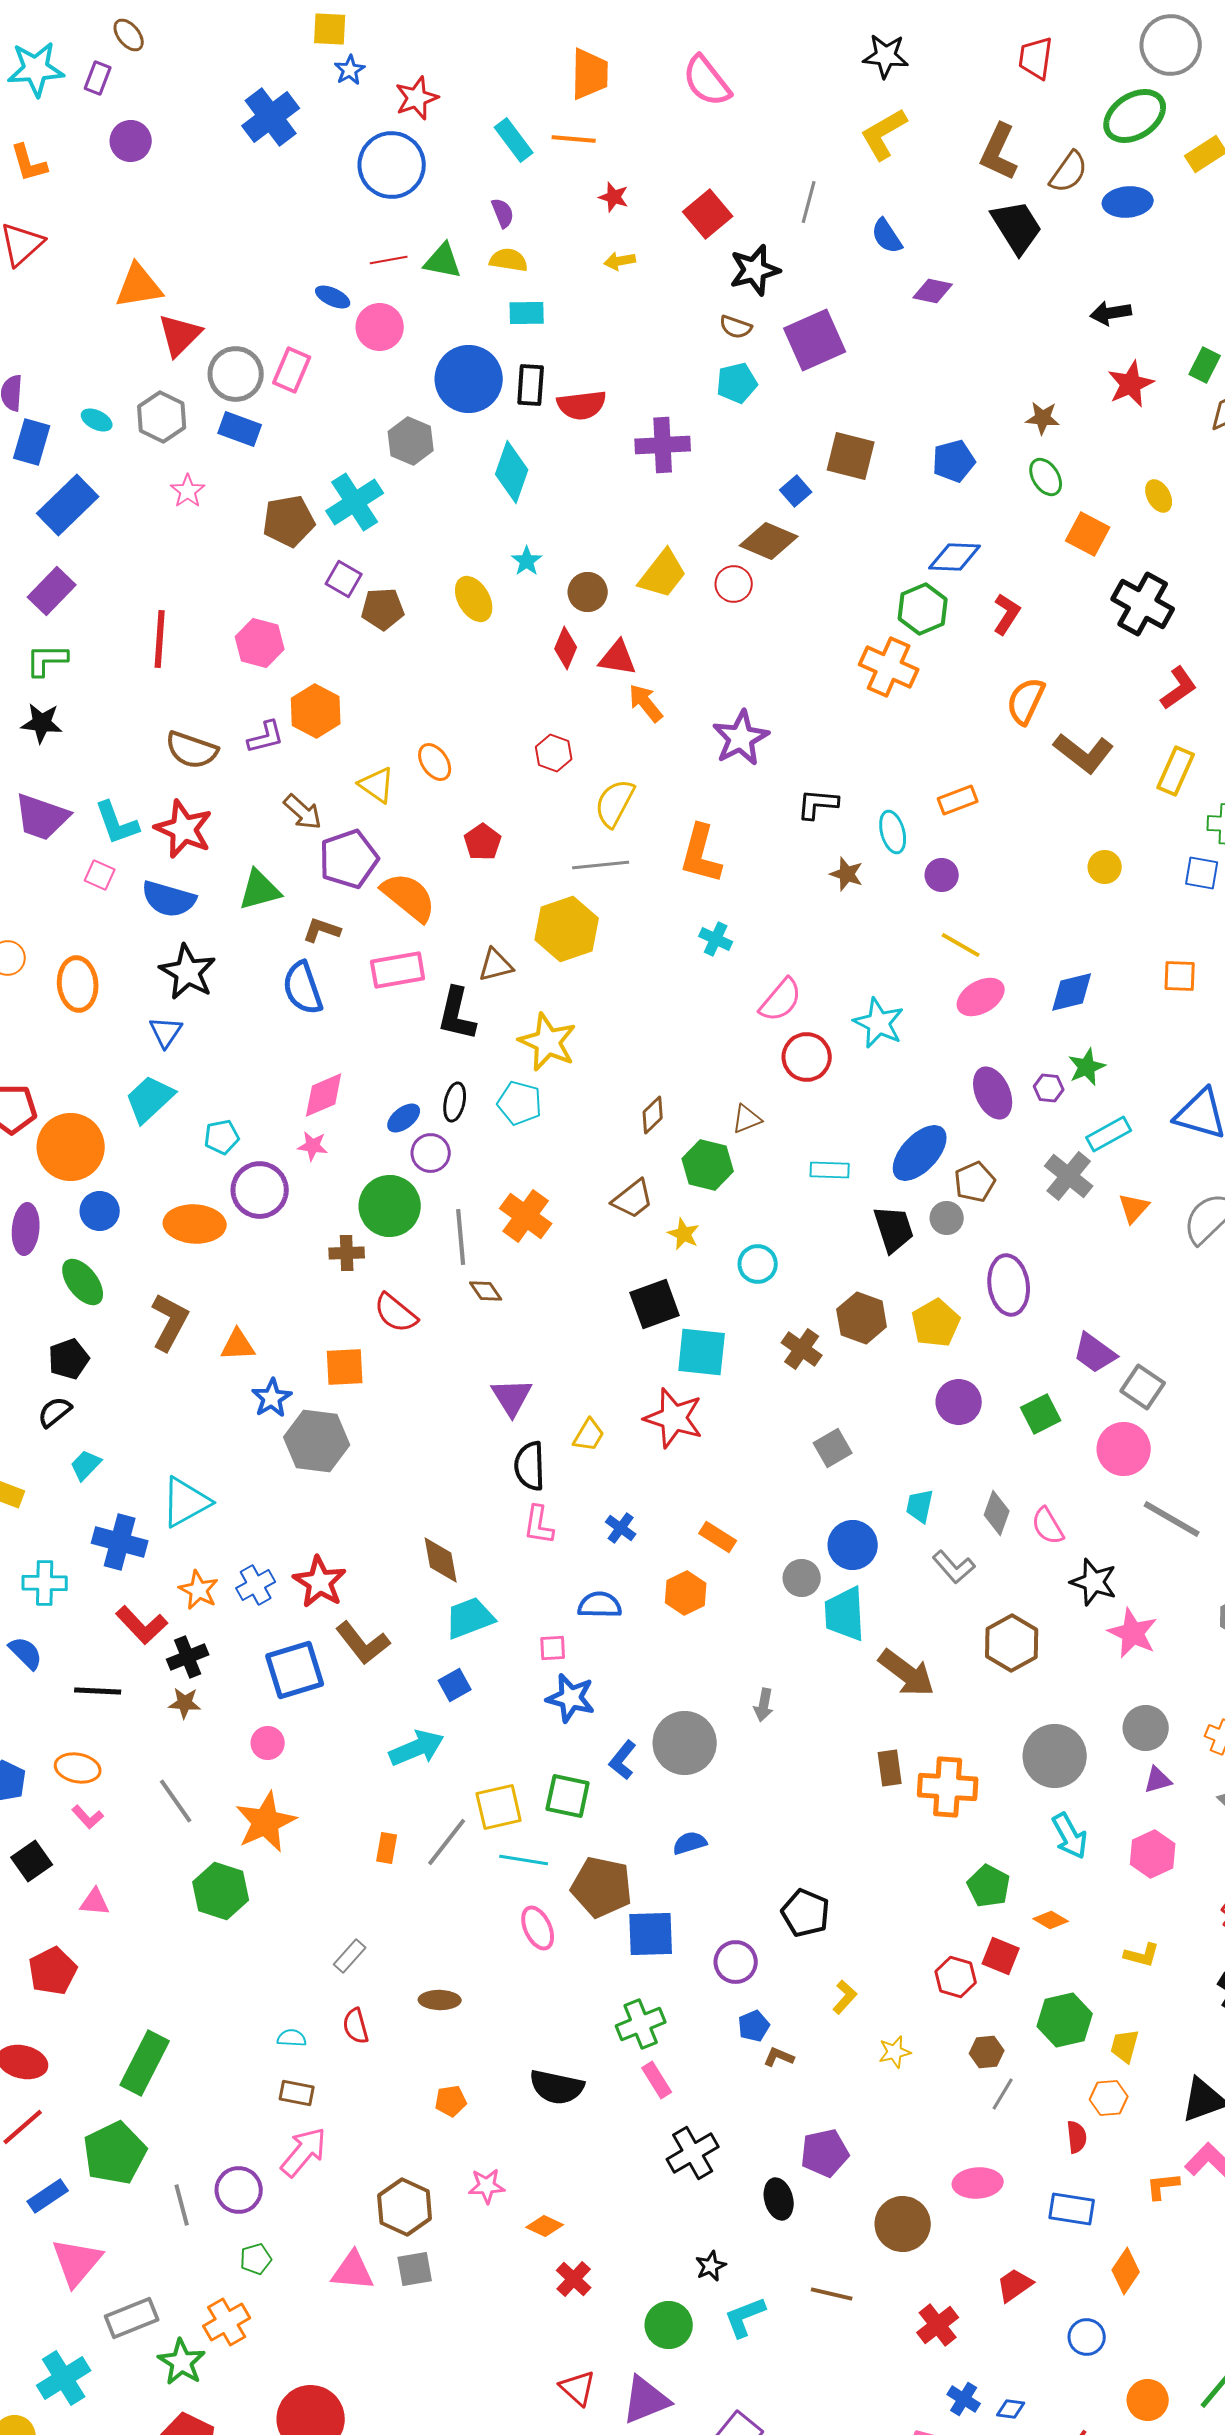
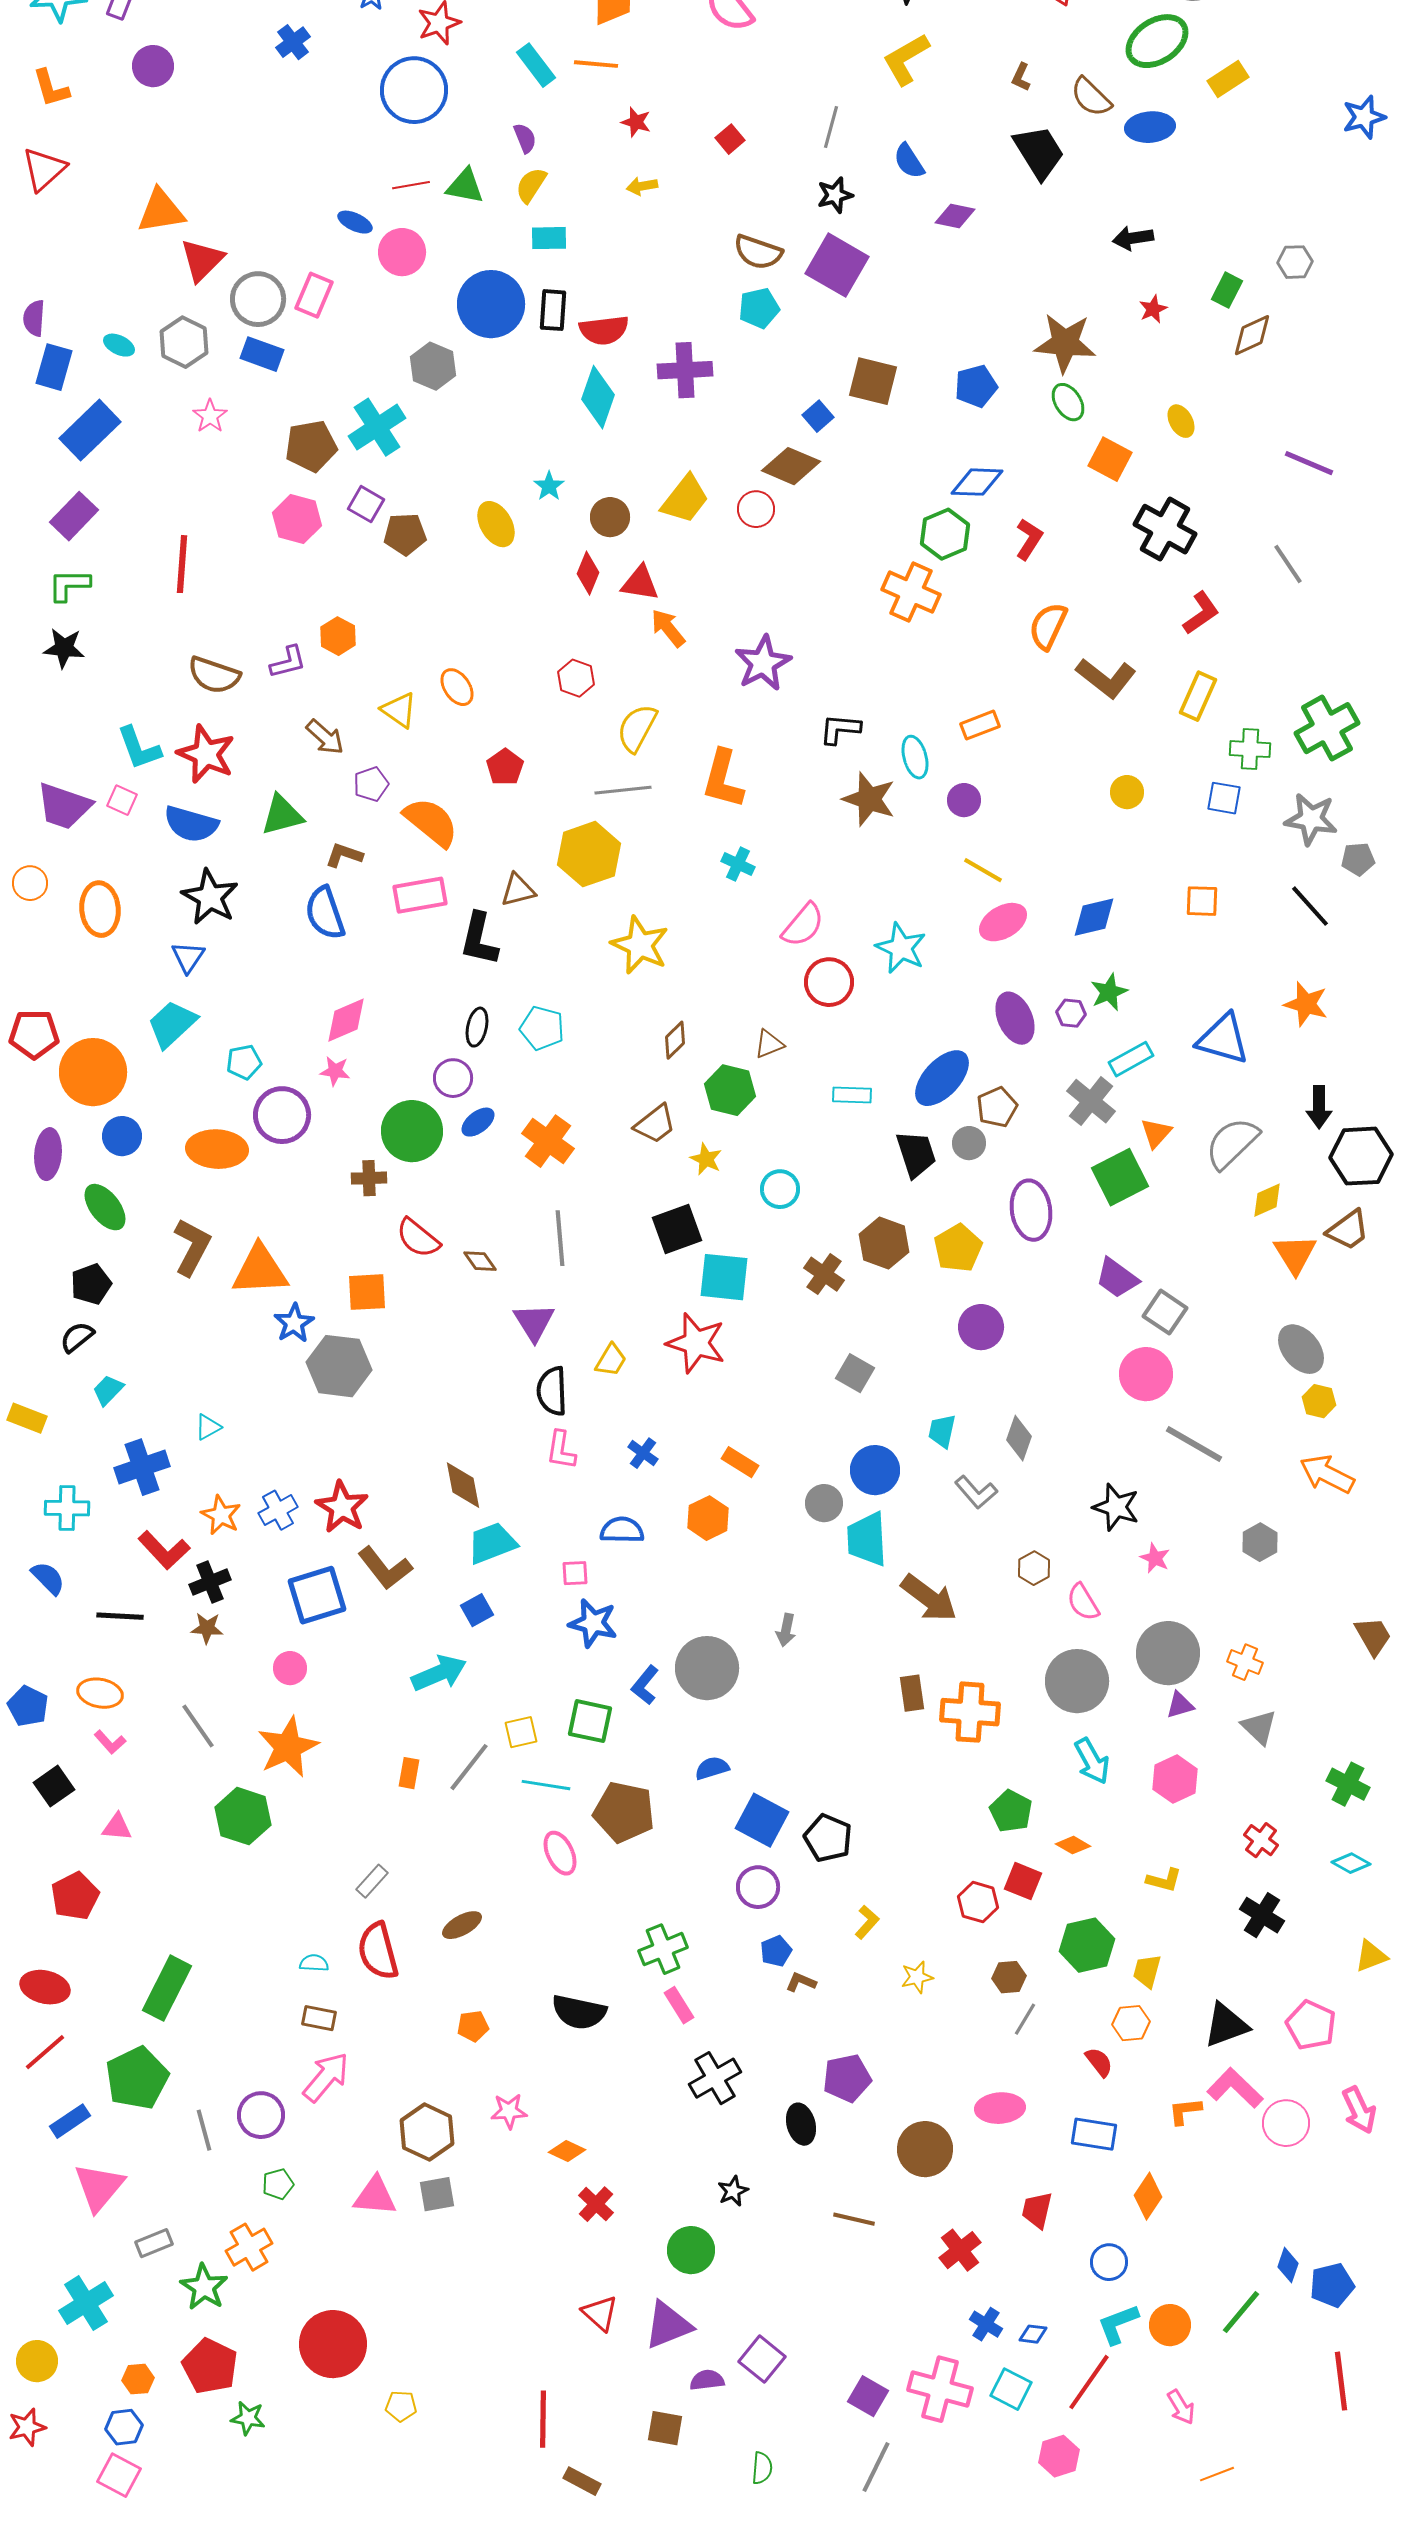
blue cross: (271, 117) -> (293, 42), size x0.6
brown L-shape: (999, 152) -> (1021, 77), size x0.5
brown semicircle: (1069, 172) -> (1091, 97), turned 99
red square: (708, 214) -> (730, 139), size x0.6
yellow semicircle: (509, 260) -> (531, 185), turned -66
black star: (755, 270) -> (835, 195), moved, size x0.7
brown semicircle: (736, 327) -> (758, 252), size x1.5
purple square: (815, 340) -> (837, 265), turned -36
red star: (1131, 384) -> (1153, 309), size x0.6
brown star: (1043, 418) -> (1065, 343), size x1.8
cyan diamond: (512, 472) -> (598, 397), moved
pink hexagon: (260, 643) -> (297, 519), moved
orange hexagon: (316, 711) -> (338, 636), size x0.7
purple trapezoid: (42, 817) -> (64, 806), moved
purple pentagon: (349, 859) -> (371, 784), size x0.6
brown star: (847, 874) -> (869, 799), size x1.6
yellow star: (548, 1042) -> (640, 945), moved
blue ellipse: (404, 1118) -> (478, 1122), moved
gray line: (461, 1237) -> (560, 1238), moved
brown diamond: (486, 1291) -> (480, 1261), moved
orange triangle: (238, 1345) -> (260, 1270), size x1.6
green square: (1041, 1414) -> (1120, 1177), moved, size x1.4
gray square: (833, 1448) -> (855, 1373), turned -30
cyan triangle: (186, 1502) -> (208, 1427), size x0.5
pink semicircle: (1048, 1526) -> (1083, 1602), moved
blue cross: (120, 1542) -> (142, 1467), turned -34
pink star: (1133, 1633) -> (1155, 1558), size x0.6
brown hexagon: (1012, 1643) -> (1034, 1568), size x0.6
gray circle: (1146, 1728) -> (1168, 1653), size x1.4
yellow square: (499, 1807) -> (521, 1732), size x0.7
blue square: (651, 1934) -> (762, 1820), moved, turned 30
brown ellipse: (440, 2000) -> (462, 1925), turned -30
red semicircle: (356, 2026) -> (378, 1951), size x1.6
red semicircle: (1077, 2137) -> (1099, 2062), turned -32
red trapezoid: (1015, 2285) -> (1037, 2210), turned -42
cyan L-shape: (745, 2317) -> (1118, 2324), moved
gray rectangle: (132, 2318) -> (154, 2243), size x0.7

